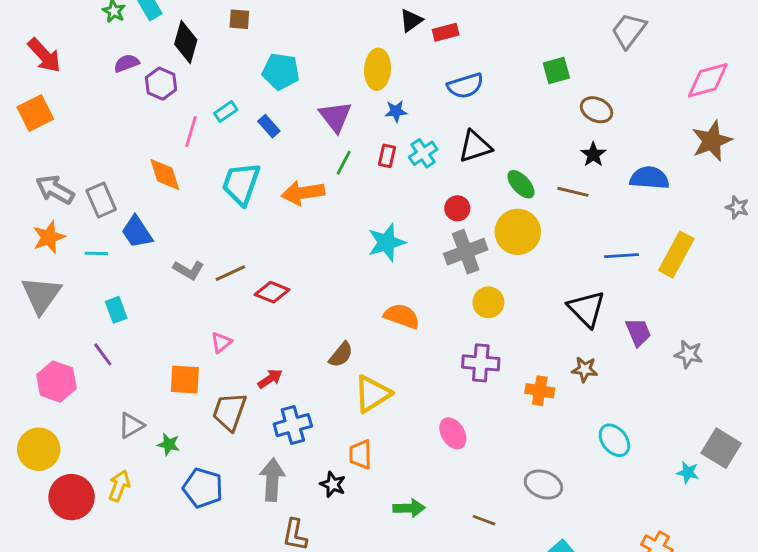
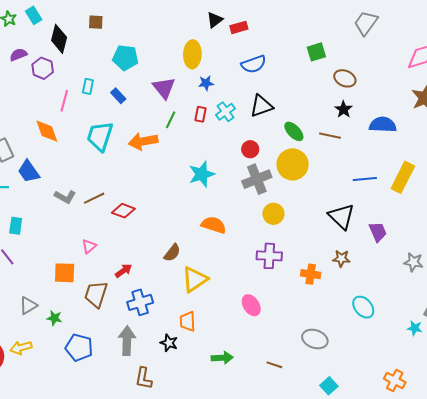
cyan rectangle: (226, 111) -> (88, 86), turned -42
cyan rectangle: (116, 310) -> (16, 226), turned 30
gray star: (689, 354) -> (413, 262), moved
yellow arrow: (119, 486) -> (21, 348), turned -125

